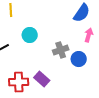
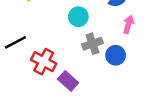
cyan circle: (30, 35) -> (78, 17), moved
red cross: (19, 82) -> (44, 62), moved, turned 30

